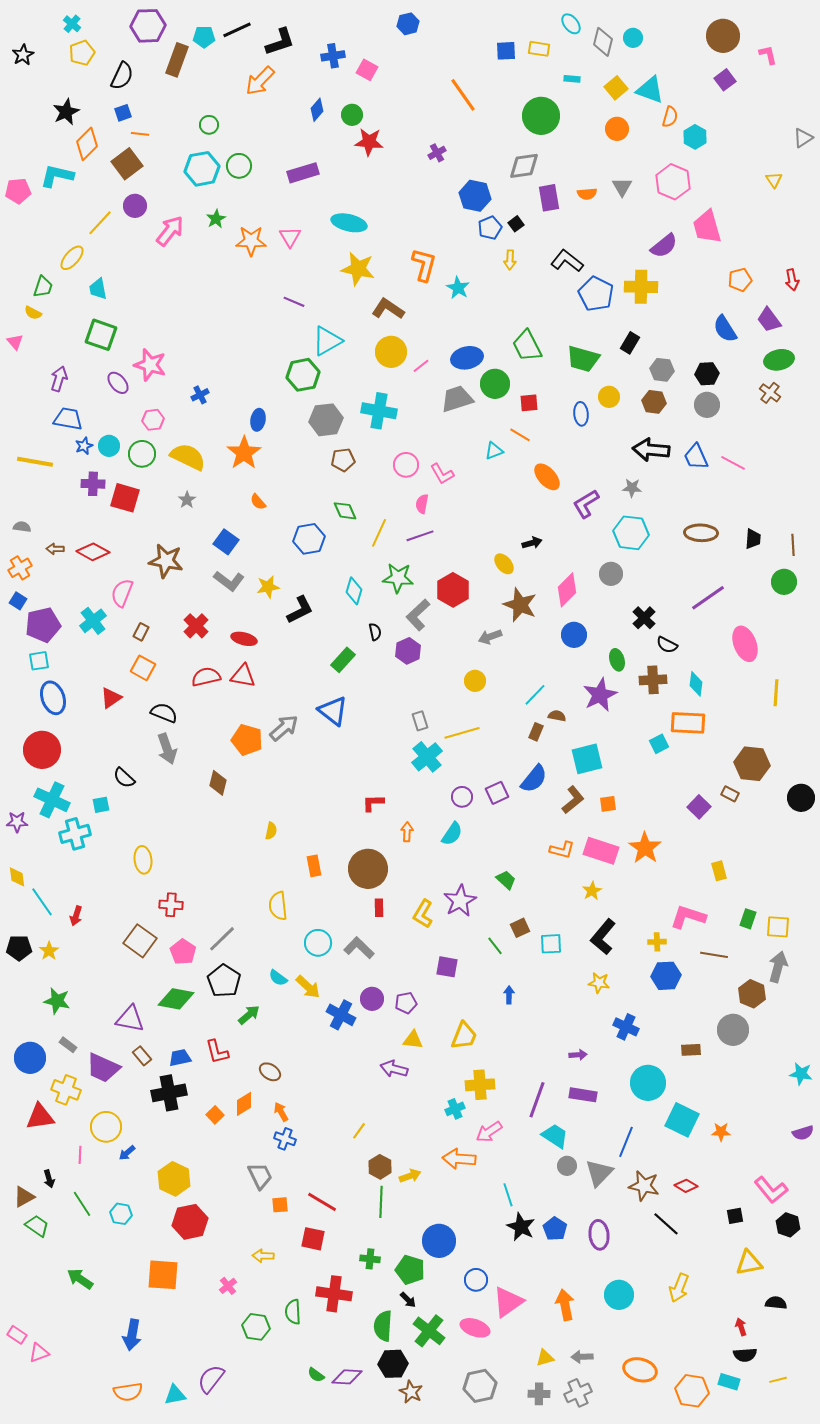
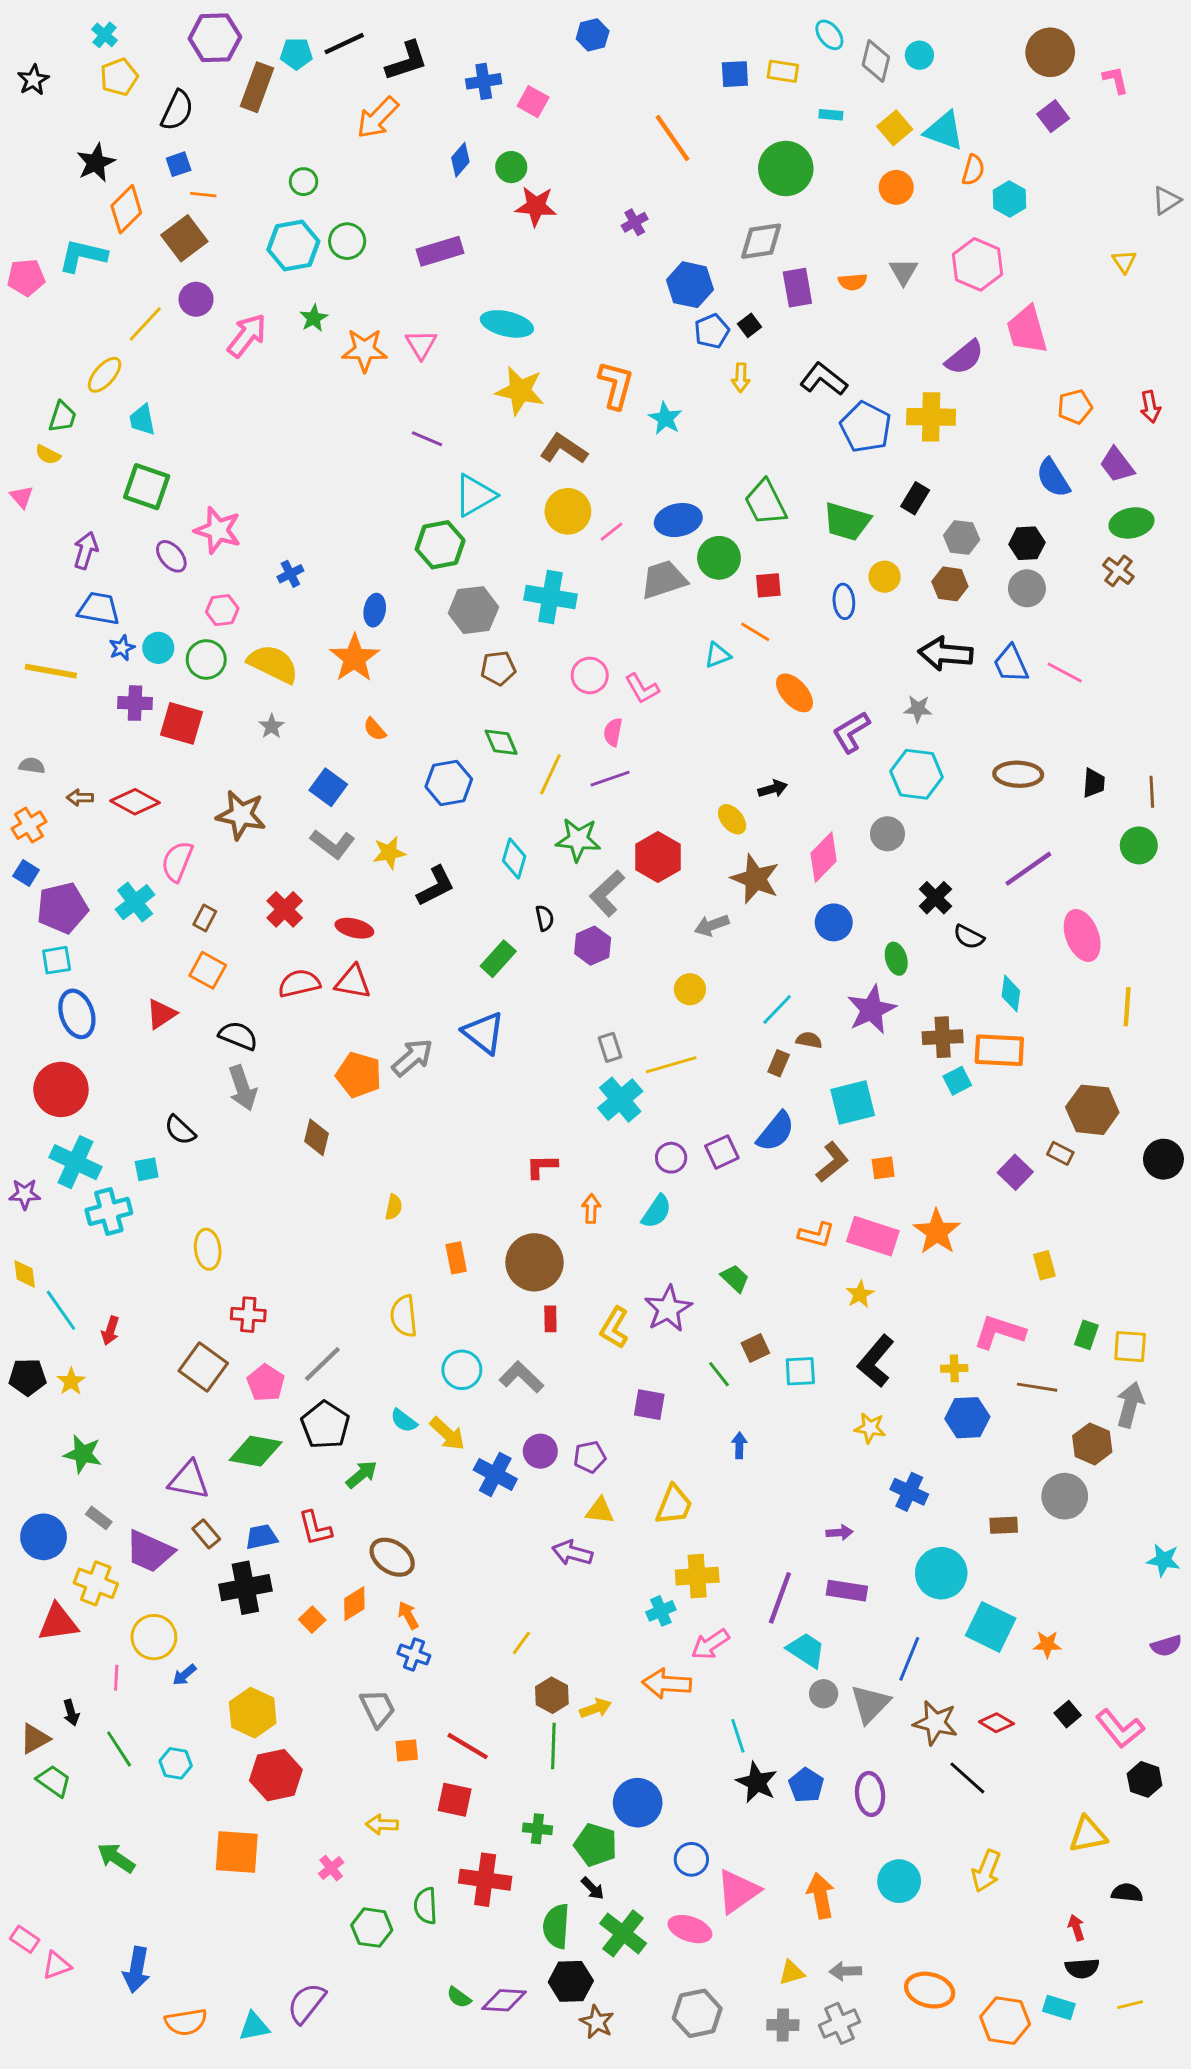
brown cross: (653, 680) -> (943, 1037), moved
brown ellipse: (270, 1072) -> (392, 1557), size x1.4
black square: (735, 1216) -> (1068, 1714), moved, turned -30
blue arrow: (132, 1335) -> (136, 1970), moved

